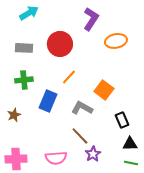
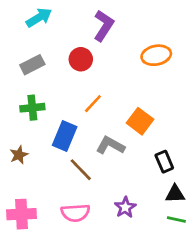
purple L-shape: (91, 19) -> (104, 26), moved
red circle: (60, 44) -> (81, 59), size x0.7
gray rectangle: (24, 48) -> (32, 65), turned -30
brown line: (80, 136) -> (81, 170), moved

